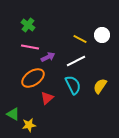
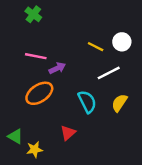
green cross: (28, 25) -> (33, 14), moved
white line: (76, 61) -> (109, 73), moved
red triangle: (47, 98) -> (68, 133), moved

